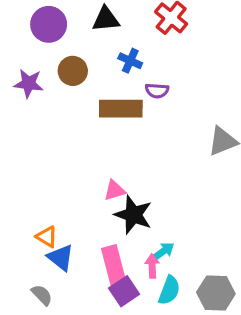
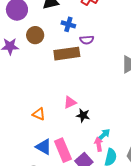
black star: (133, 215) -> (83, 115), size x0.6
orange triangle: (47, 237) -> (39, 114), moved
pink rectangle: (114, 266) -> (63, 150), moved

